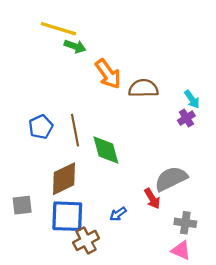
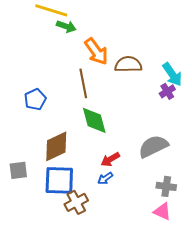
cyan arrow: (192, 99) -> (172, 74), size x1.4
brown line: (75, 130) -> (83, 83), moved
red arrow: (152, 199) -> (110, 159), moved, turned 90

